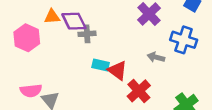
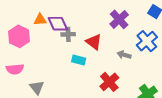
blue cross: (184, 40) -> (147, 41), turned 30
red triangle: (118, 71) -> (94, 42), moved
pink semicircle: (31, 91) -> (15, 69), moved

